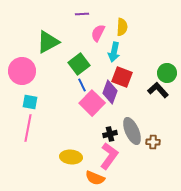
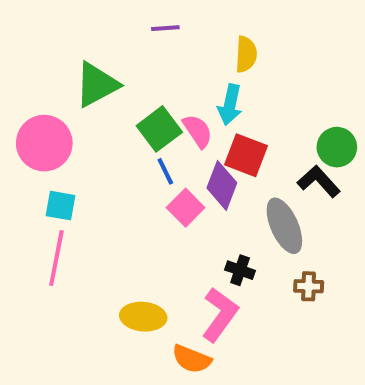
pink semicircle: (98, 33) -> (198, 131), moved, turned 120
pink square: (92, 103) -> (186, 208), size x0.7
gray ellipse: (132, 131) -> (284, 226), moved
black cross: (110, 134) -> (240, 270), moved, turned 32

